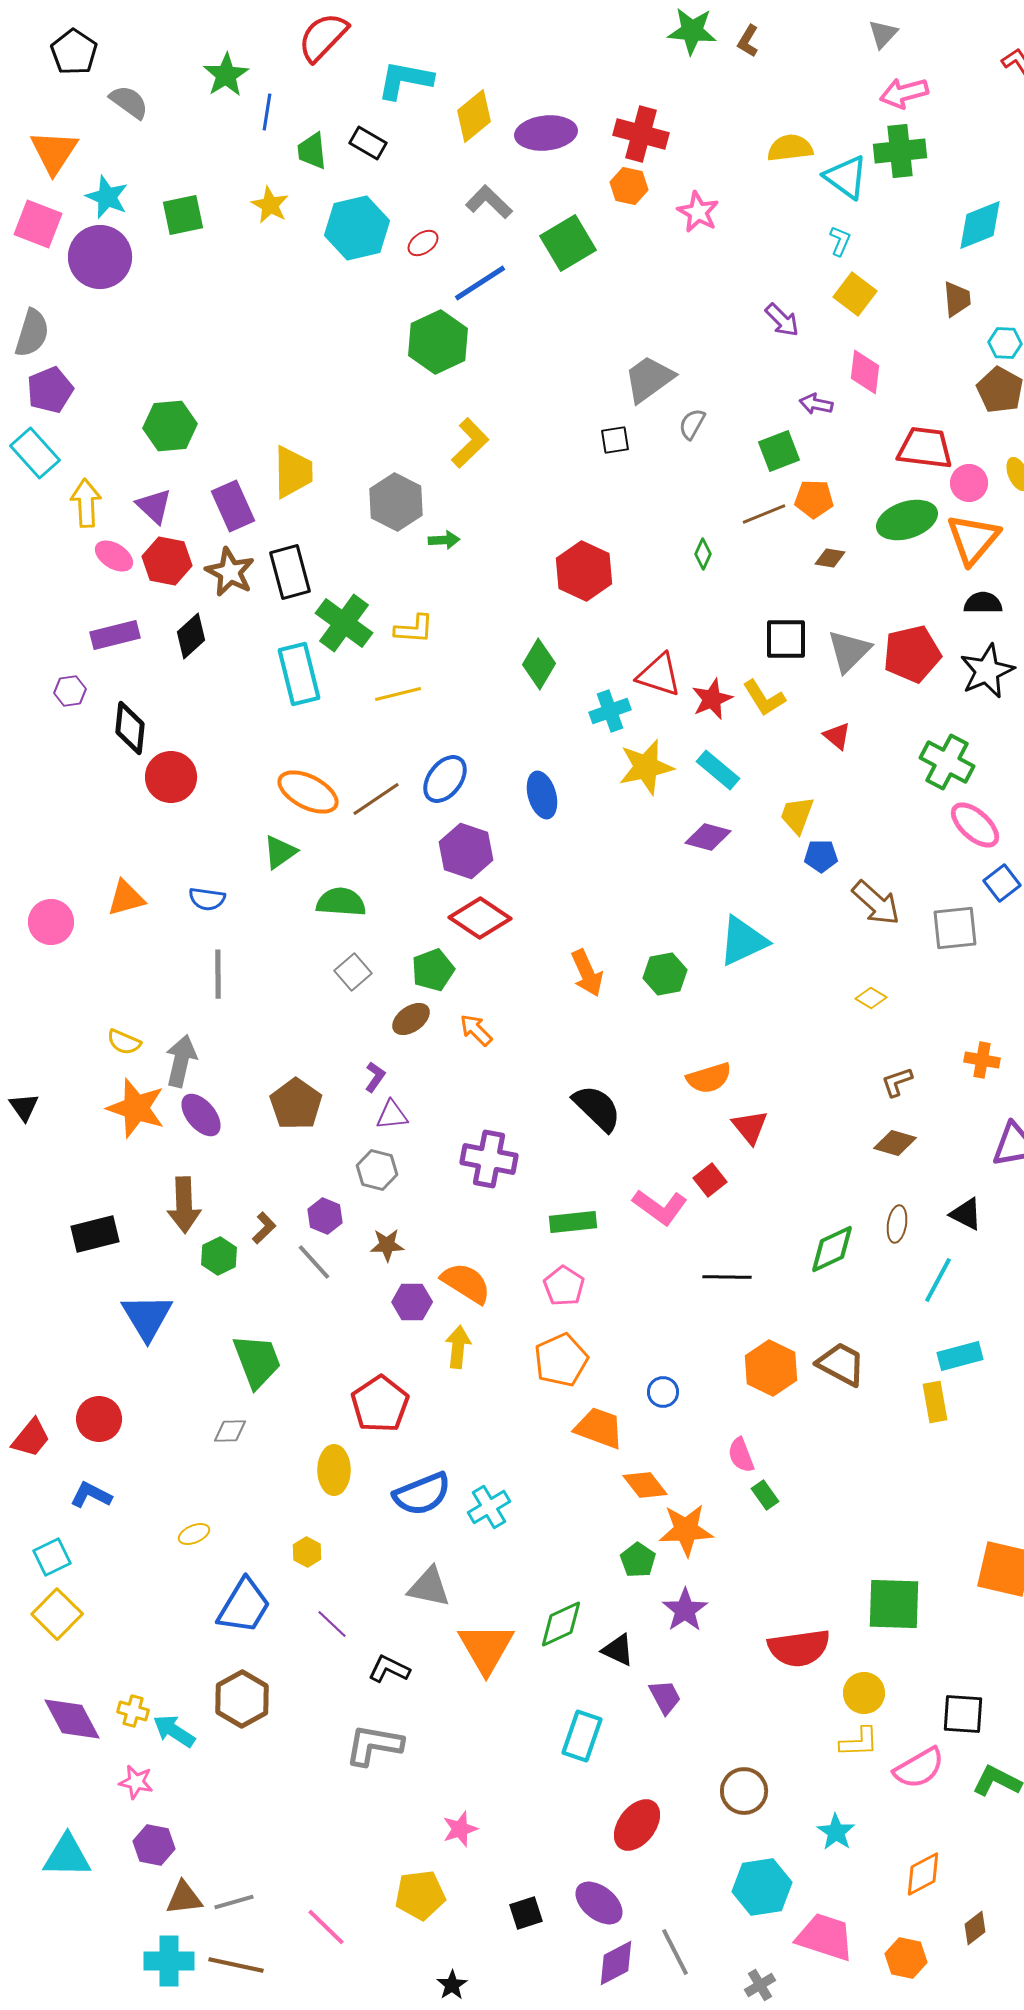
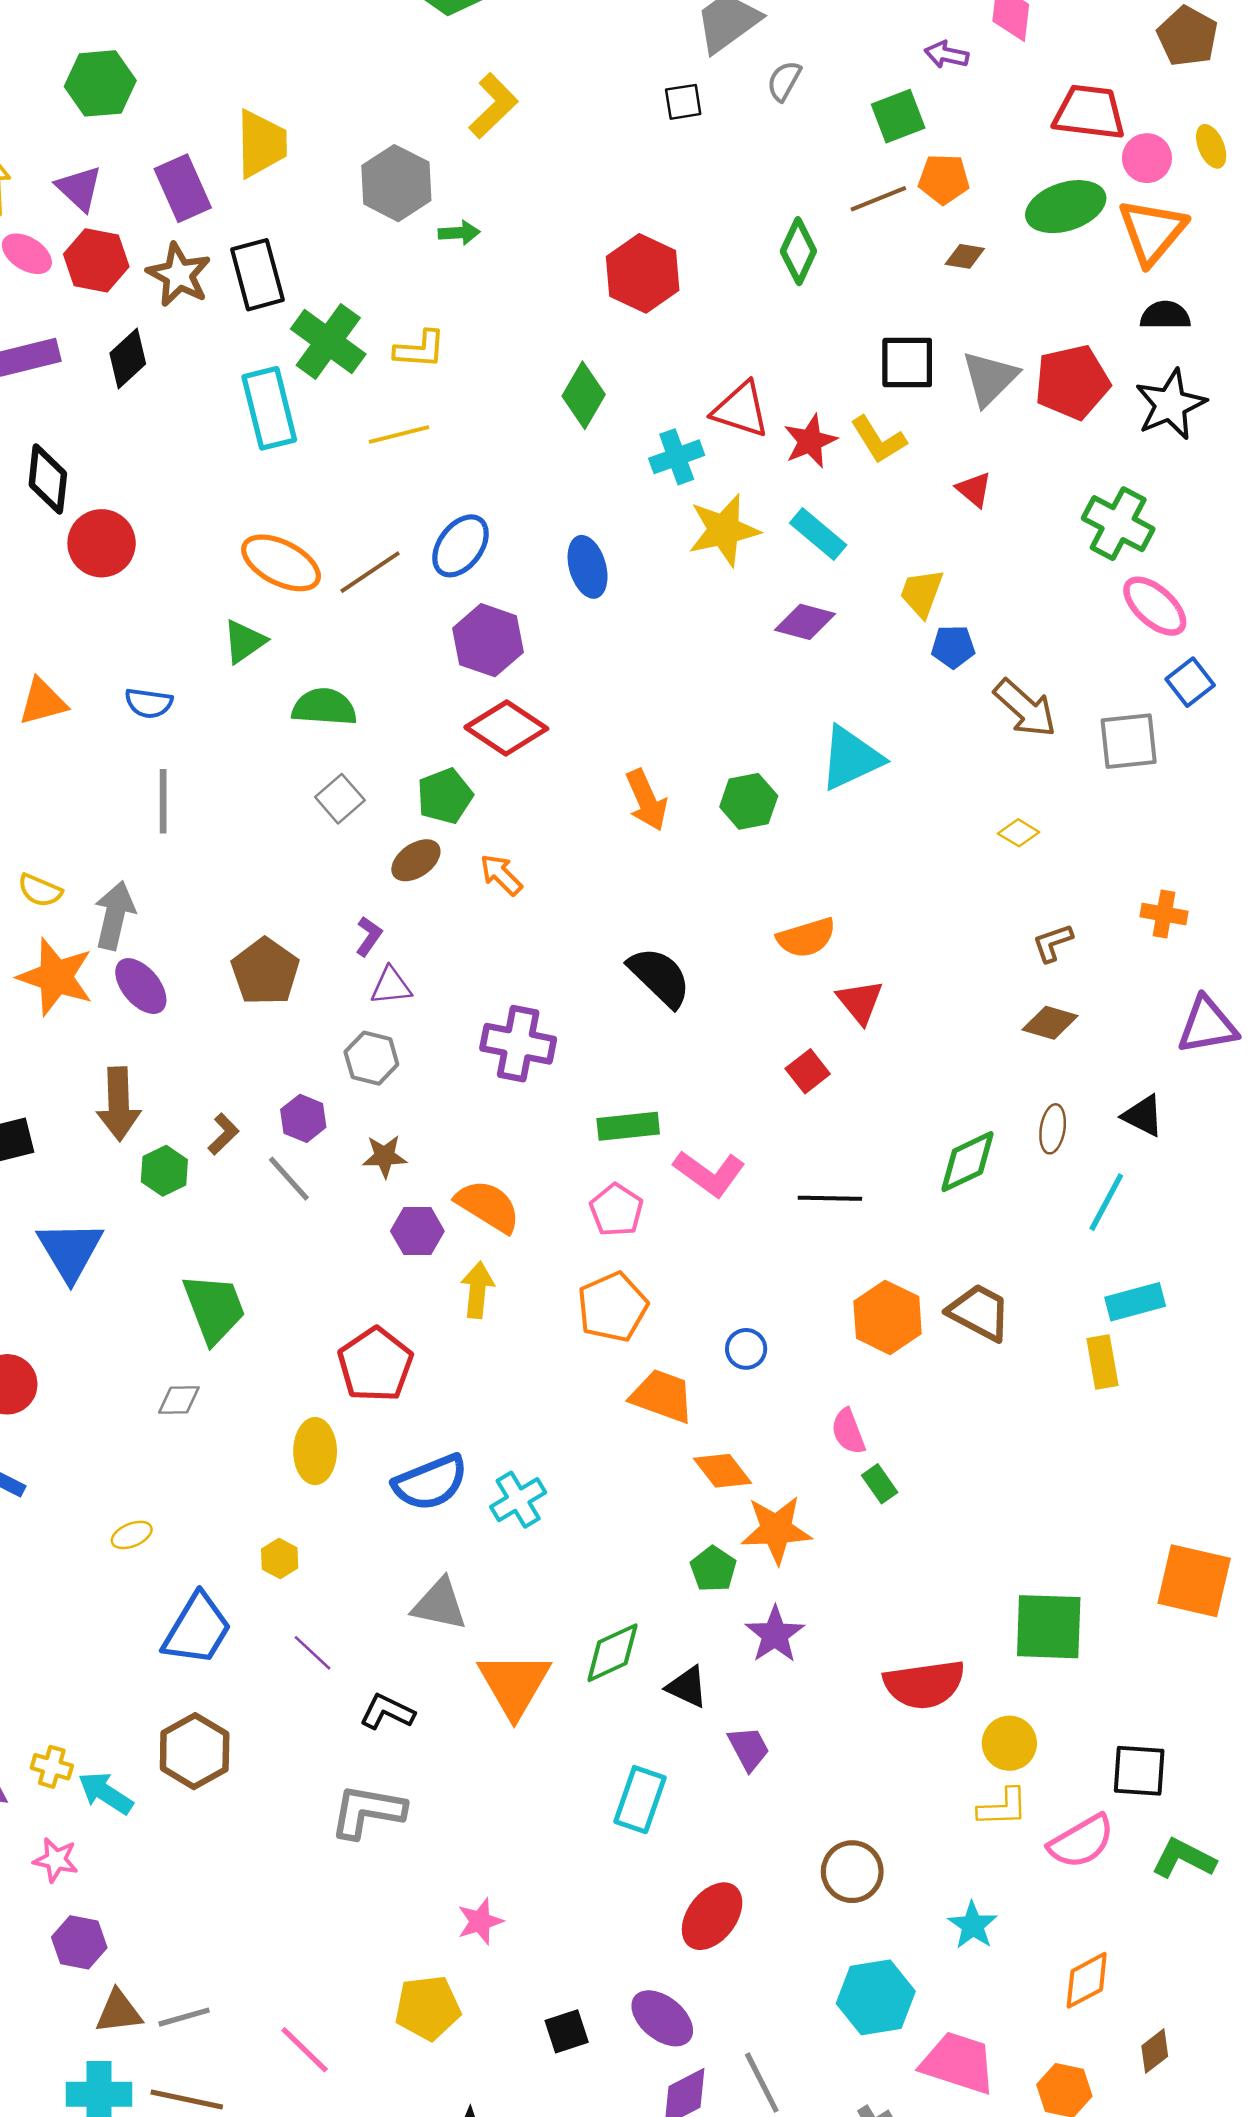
green diamond: (703, 554) -> (798, 251), size x1.6
pink L-shape: (660, 1207) -> (709, 1173), moved

